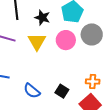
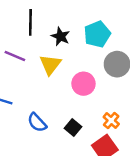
pink circle: (66, 40) -> (83, 84), moved
orange cross: (93, 81) -> (111, 121), turned 32

